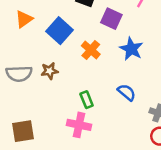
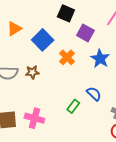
green rectangle: (87, 100) -> (73, 106), moved, turned 56
pink cross: (79, 125) -> (34, 118), moved

